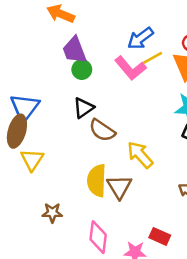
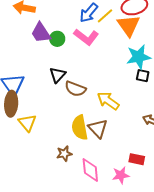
yellow line: (152, 58) -> (105, 16), moved
green circle: (82, 70) -> (57, 39), moved
brown star: (52, 213) -> (64, 154), moved

